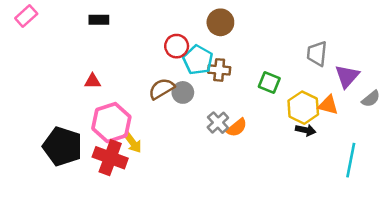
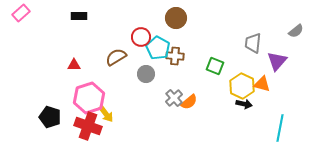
brown semicircle: (162, 89) -> (116, 57), moved
gray semicircle: (371, 99) -> (296, 31), moved
black pentagon: (63, 146) -> (50, 117), size x0.7

